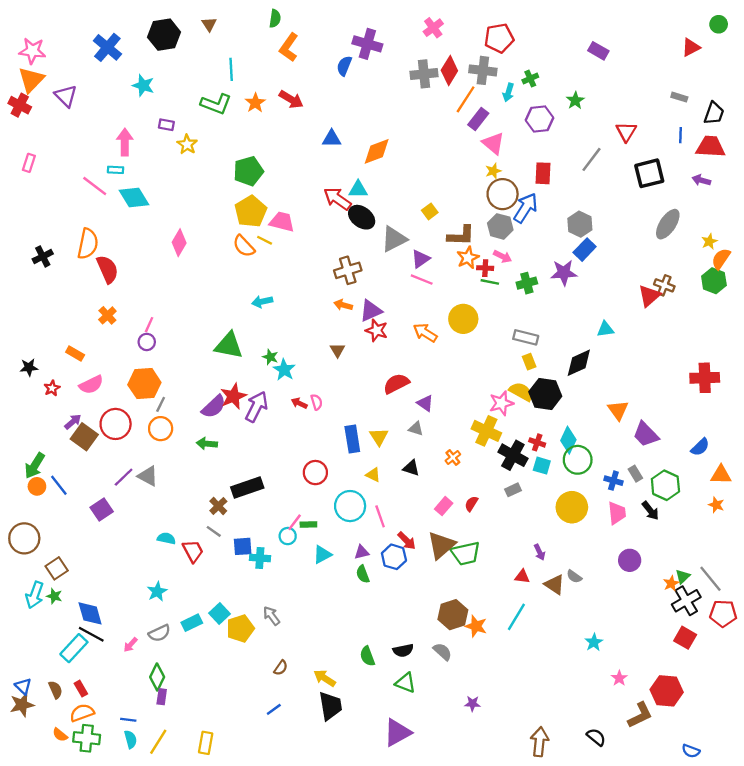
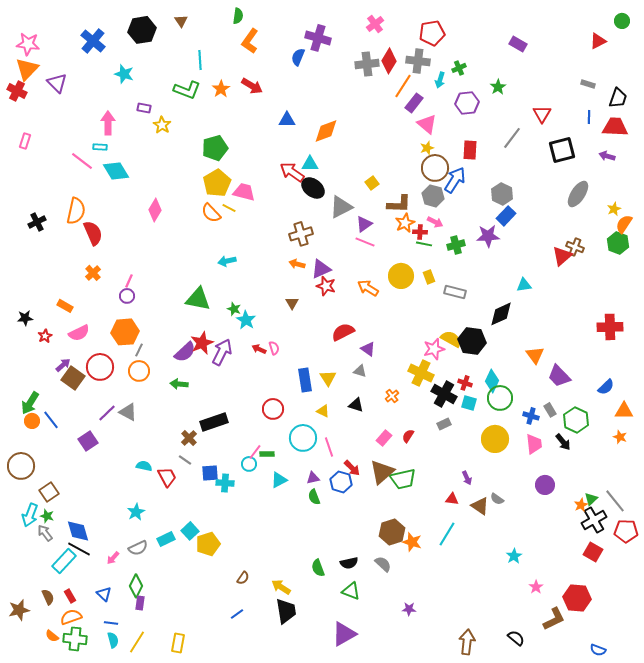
yellow rectangle: (529, 362) -> (429, 277), moved
gray arrow: (271, 616) -> (45, 533), moved
blue triangle: (23, 686) -> (104, 594), moved

